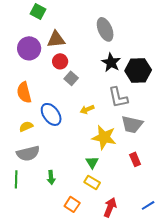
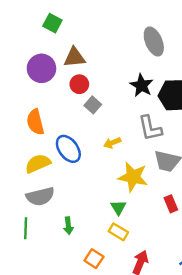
gray ellipse: (105, 29) -> (154, 41), moved
yellow semicircle: (26, 126) -> (38, 164), size x1.5

